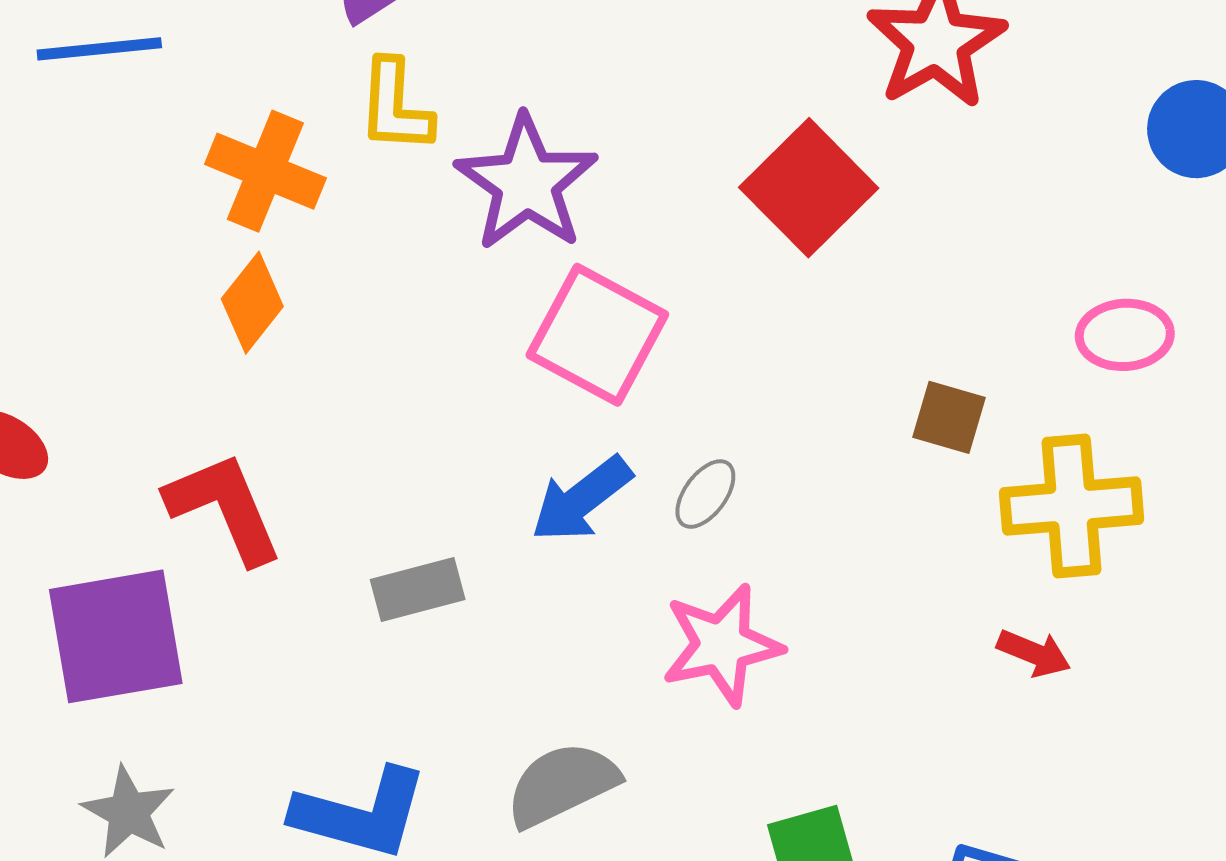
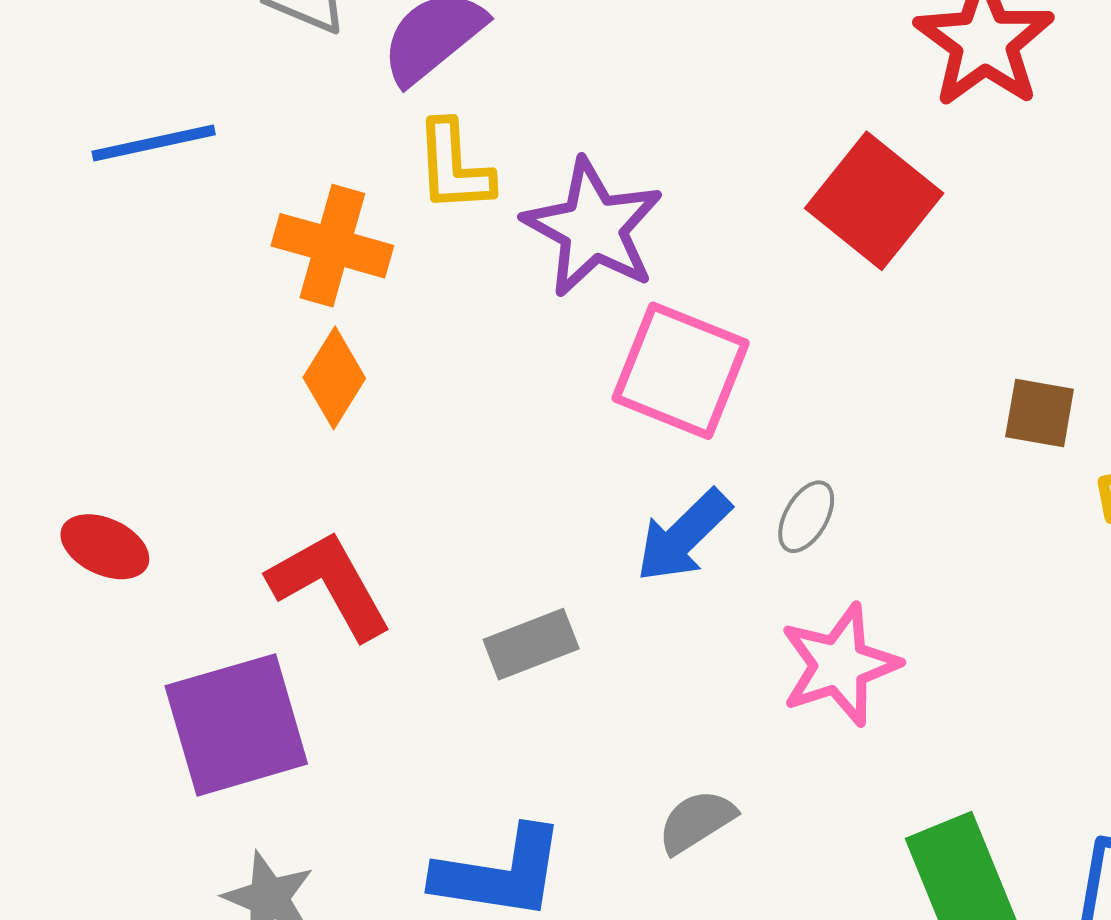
gray semicircle: (562, 784) -> (697, 821), size x0.7

